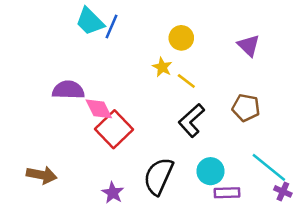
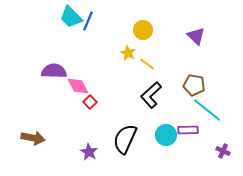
red square: (114, 129) -> (90, 102), size x0.5
cyan line: (269, 167) -> (207, 110), moved
purple rectangle: (227, 193) -> (188, 130), moved

